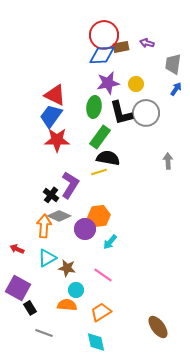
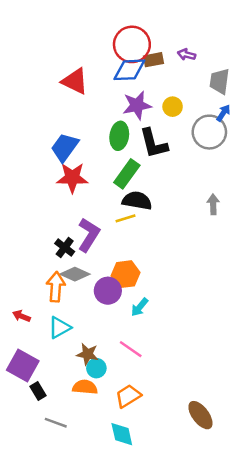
red triangle: (55, 95) -> (75, 81), moved
gray circle: (146, 113) -> (209, 132), moved
brown star: (67, 268) -> (87, 354), moved

